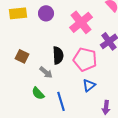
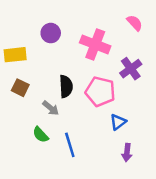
yellow rectangle: (18, 13) -> (15, 55), moved
pink cross: (81, 22) -> (95, 44), turned -30
blue triangle: (89, 85) -> (118, 122), moved

